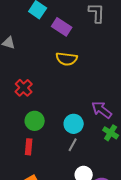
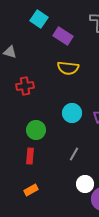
red cross: (24, 88) -> (25, 86), moved, turned 36
cyan circle: (74, 124) -> (72, 113), moved

